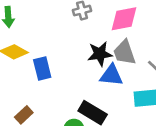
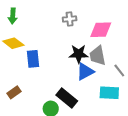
blue triangle: (111, 75) -> (85, 72), turned -42

